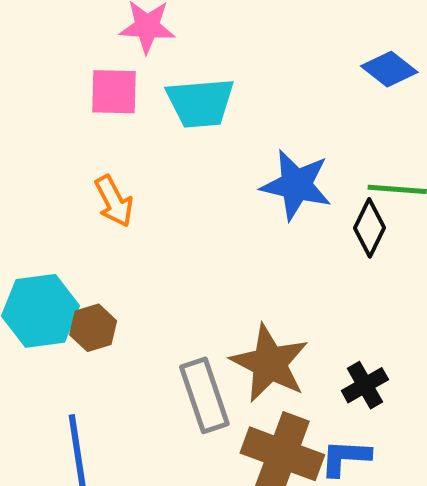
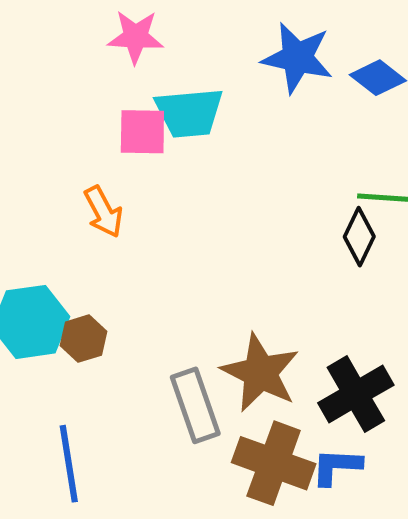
pink square: (114, 92) -> (142, 132), moved
blue star: (296, 185) -> (297, 58), moved
black cross: (365, 385) -> (356, 394), size x1.6

